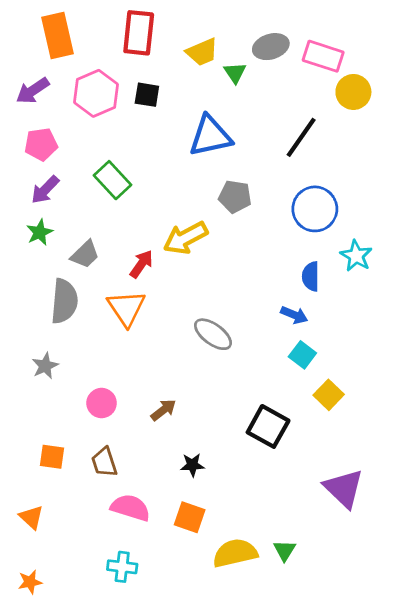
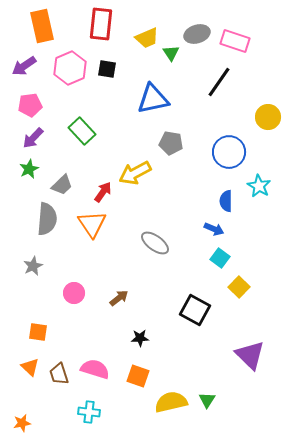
yellow circle: (353, 92) -> (268, 117), moved
black line: (301, 137) -> (219, 82), moved
brown trapezoid: (104, 462) -> (59, 374), moved
orange triangle: (31, 517) -> (30, 367), moved

